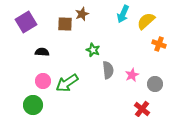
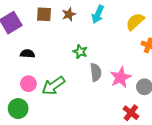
cyan arrow: (123, 14) -> (98, 14), moved
brown square: (65, 24) -> (44, 14), moved
pink star: (132, 75) -> (121, 77), size x1.5

